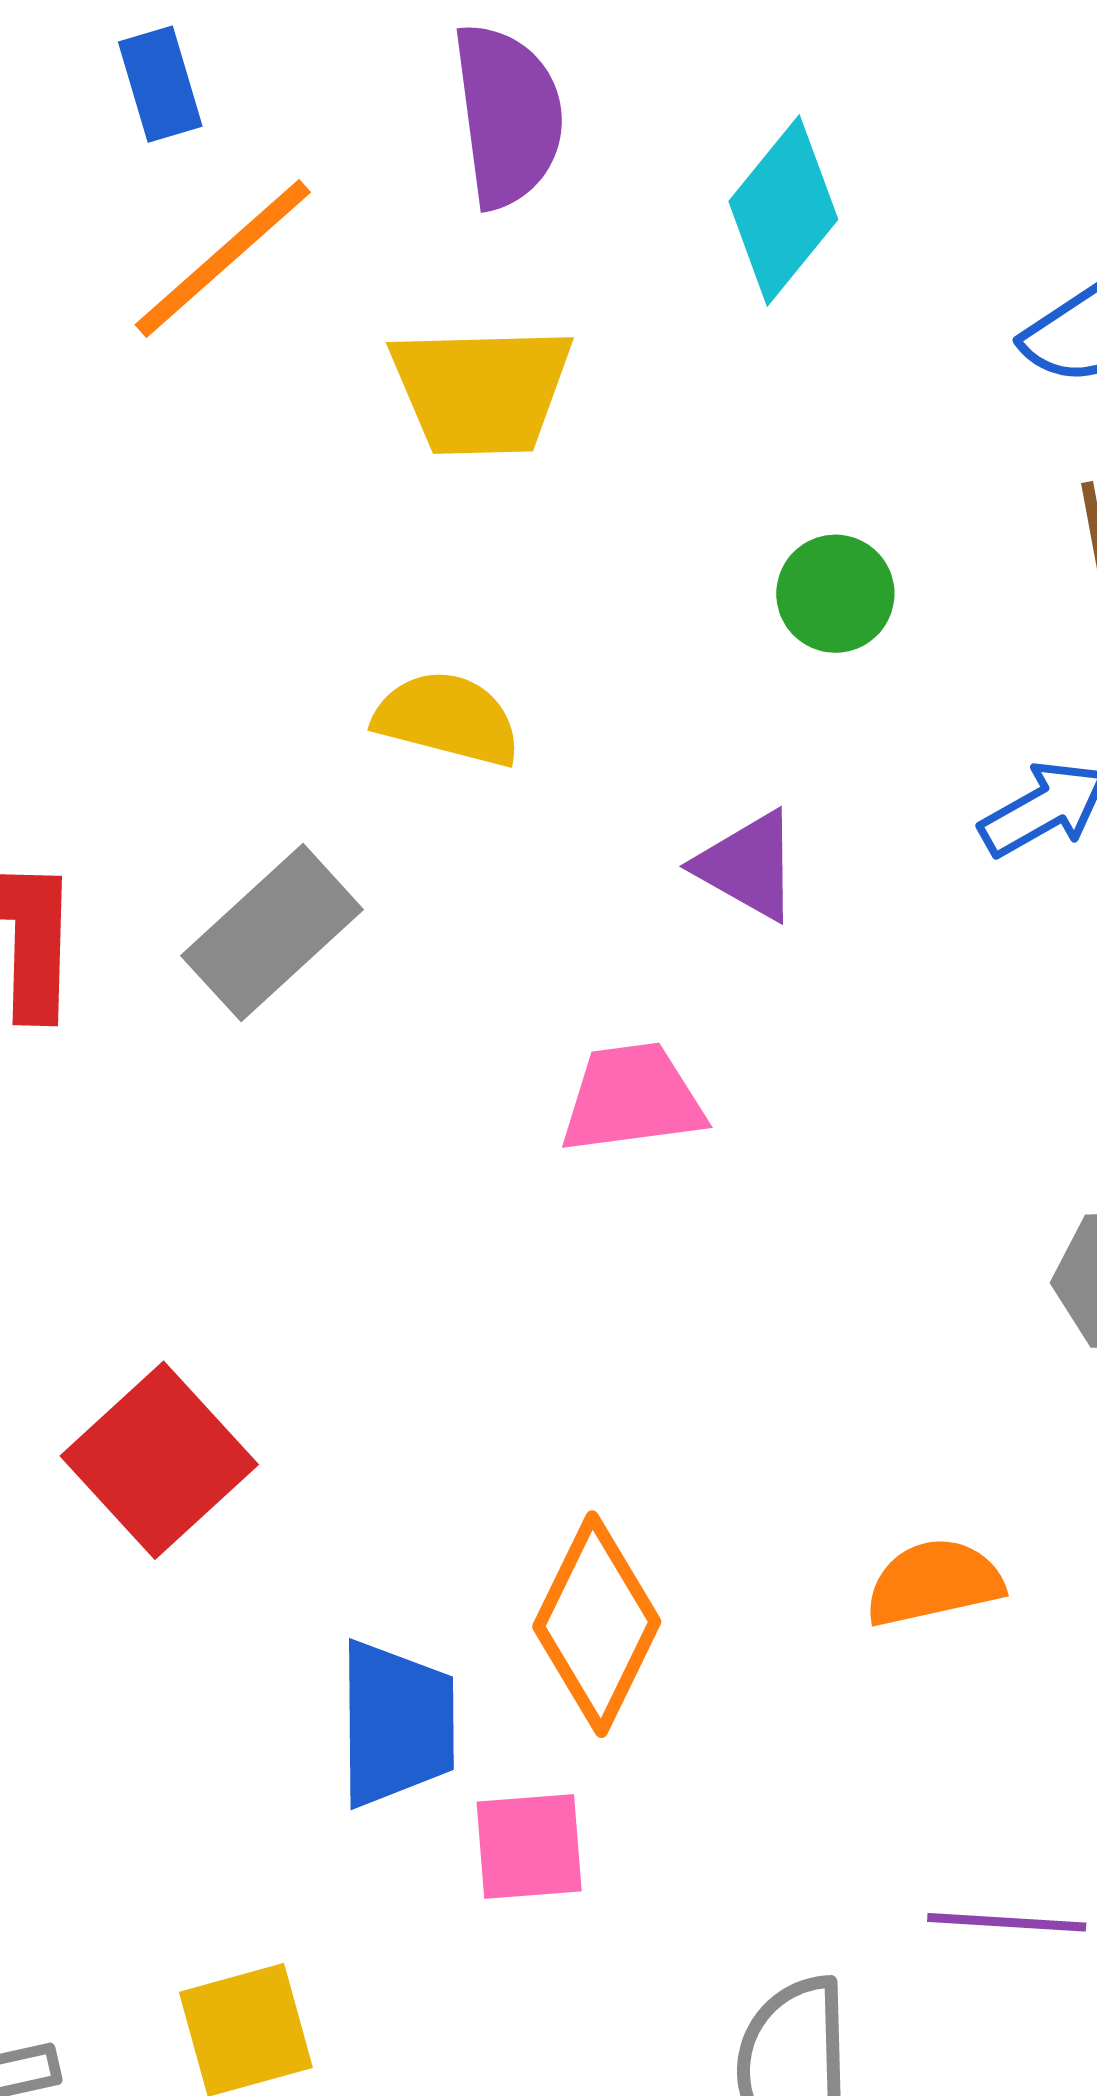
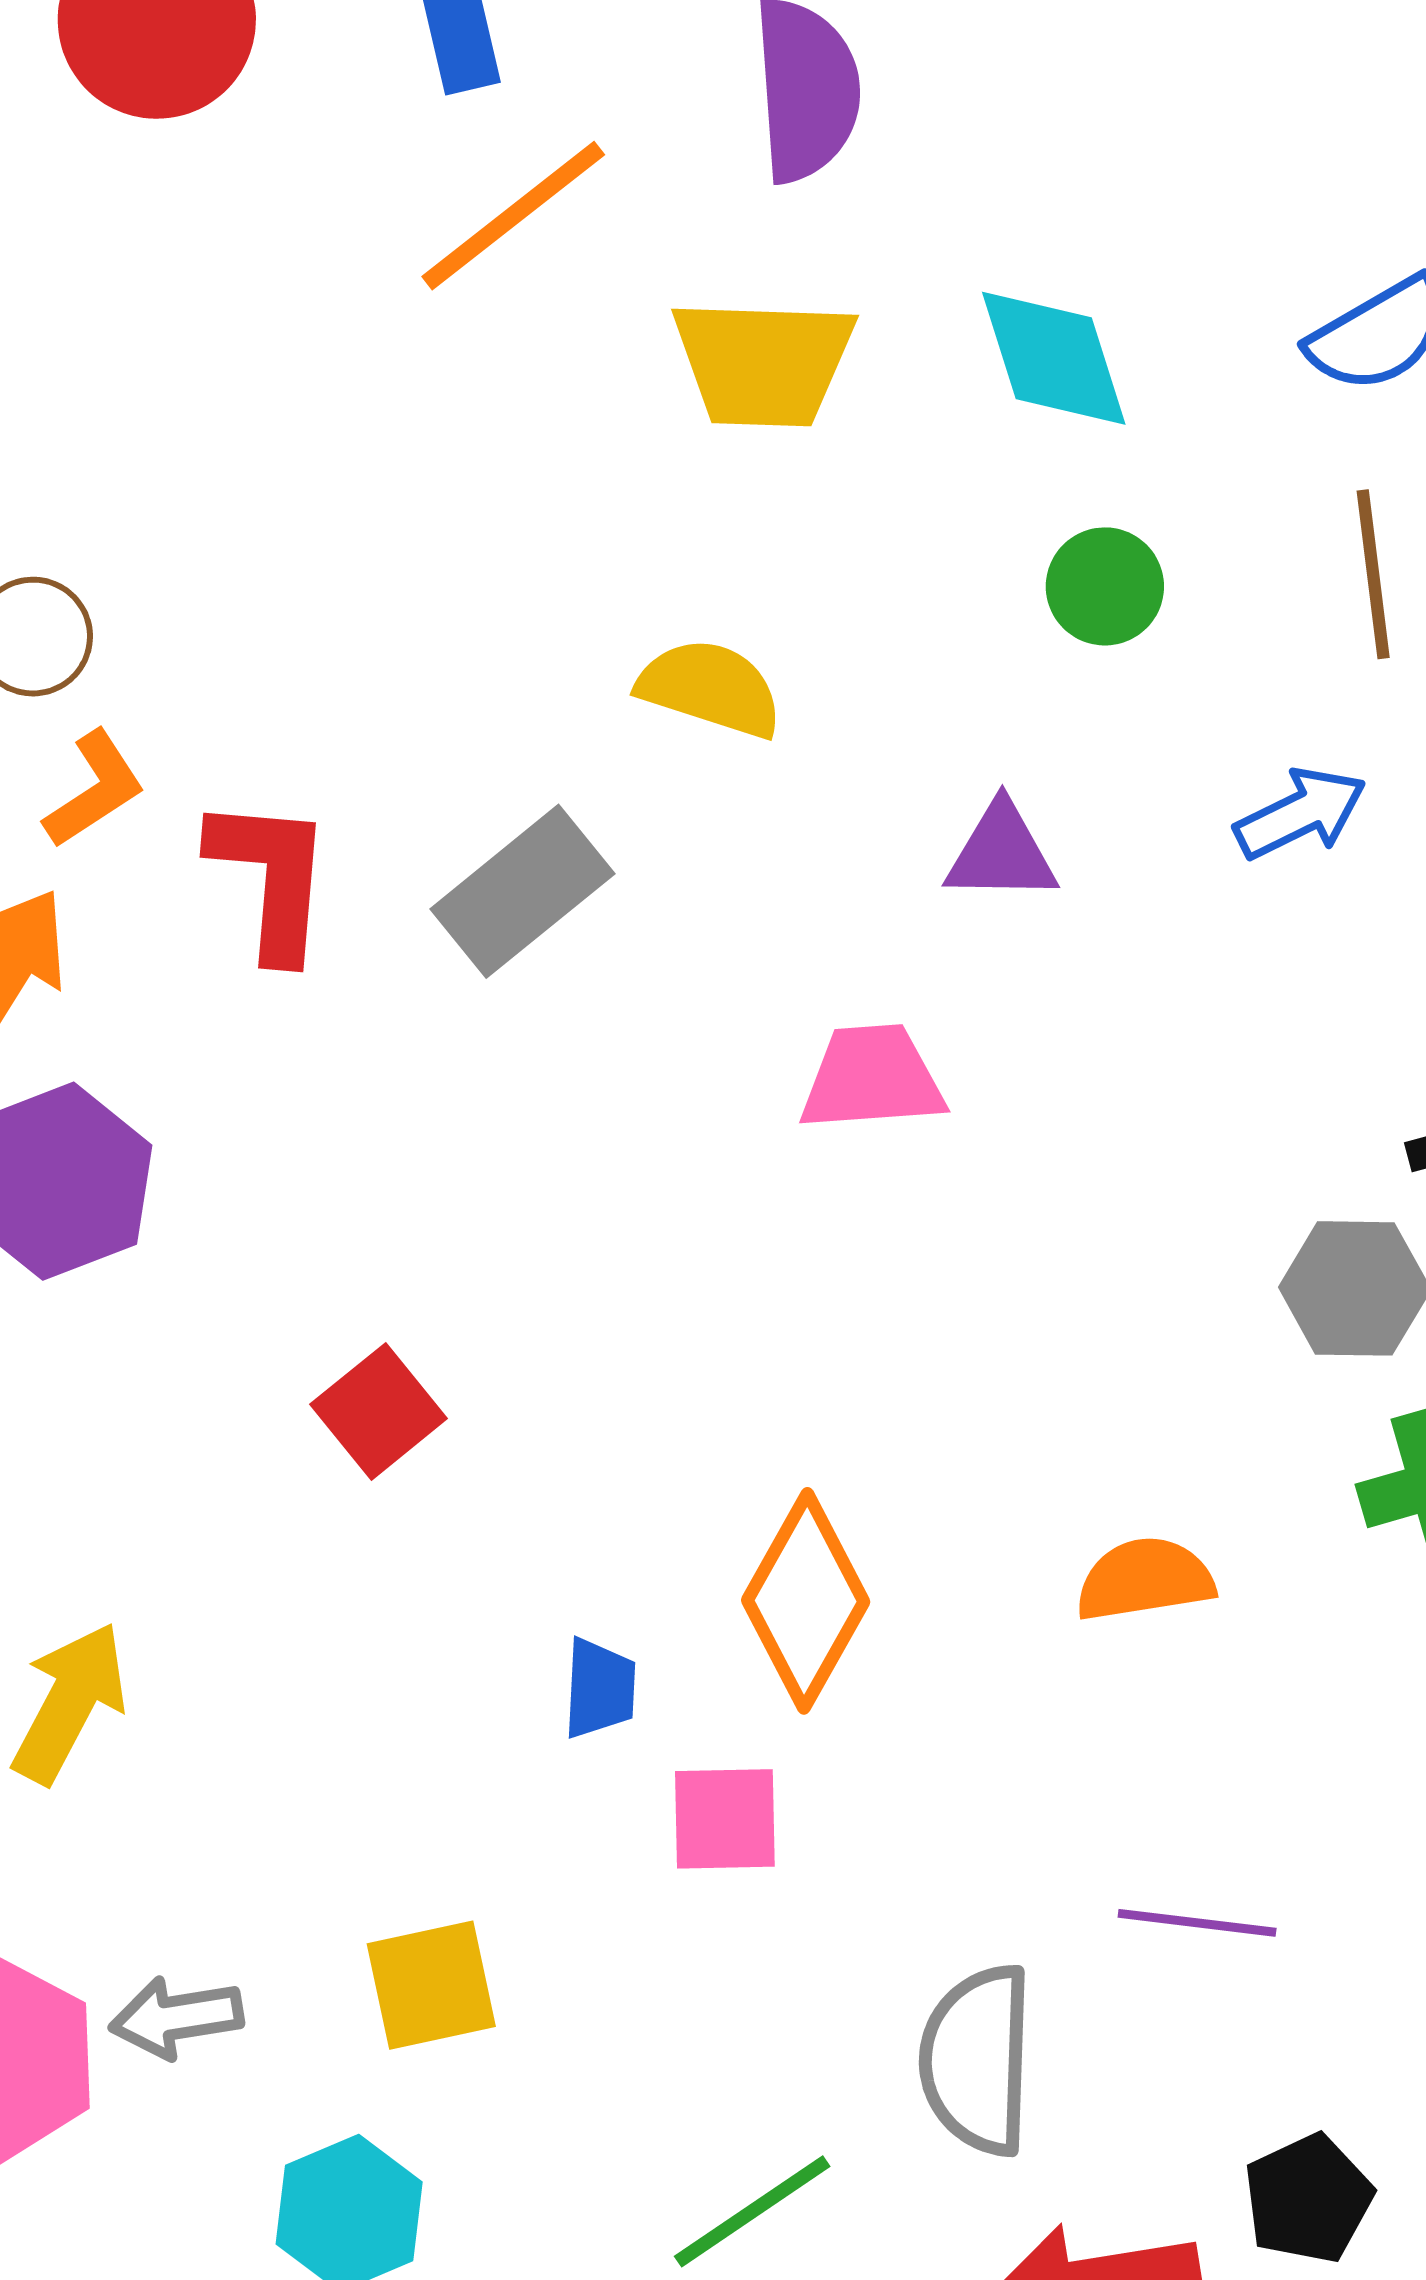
cyan diamond: (783, 210) -> (1054, 358), moved, turned -60
purple triangle: (748, 866) -> (1001, 853), turned -32
red square: (159, 1460) -> (379, 1411), size x0.7
blue trapezoid: (396, 1724) -> (600, 1688), size x0.6

